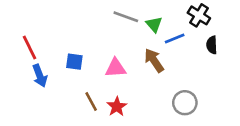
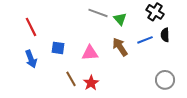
blue line: (175, 39) -> (145, 40), moved
red line: (29, 48) -> (31, 27), moved
gray circle: (185, 103) -> (165, 80), moved

